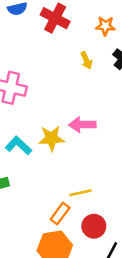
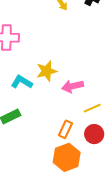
pink arrow: (82, 125) -> (73, 86), moved
yellow line: (80, 193) -> (92, 108), moved

